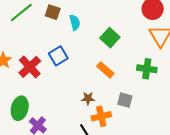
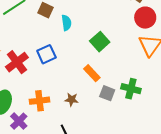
green cross: (147, 69) -> (131, 89), moved
gray square: (125, 100) -> (107, 93), moved
orange cross: (101, 116) -> (40, 101), moved

